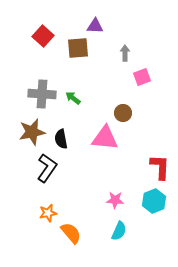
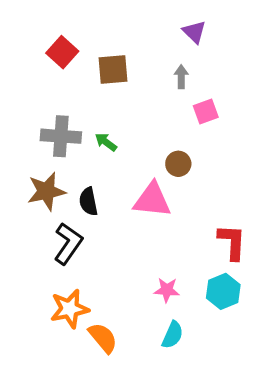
purple triangle: (95, 26) -> (194, 32), moved, turned 42
orange star: (48, 213) -> (70, 309), size x1.5

